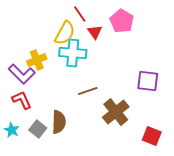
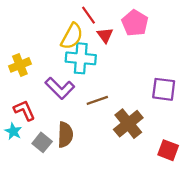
yellow cross: (37, 60) -> (20, 65), moved
purple L-shape: (22, 74) -> (60, 88), moved
cyan star: (12, 130) -> (13, 131), moved

